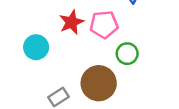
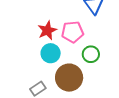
cyan circle: (36, 47) -> (51, 53), moved

